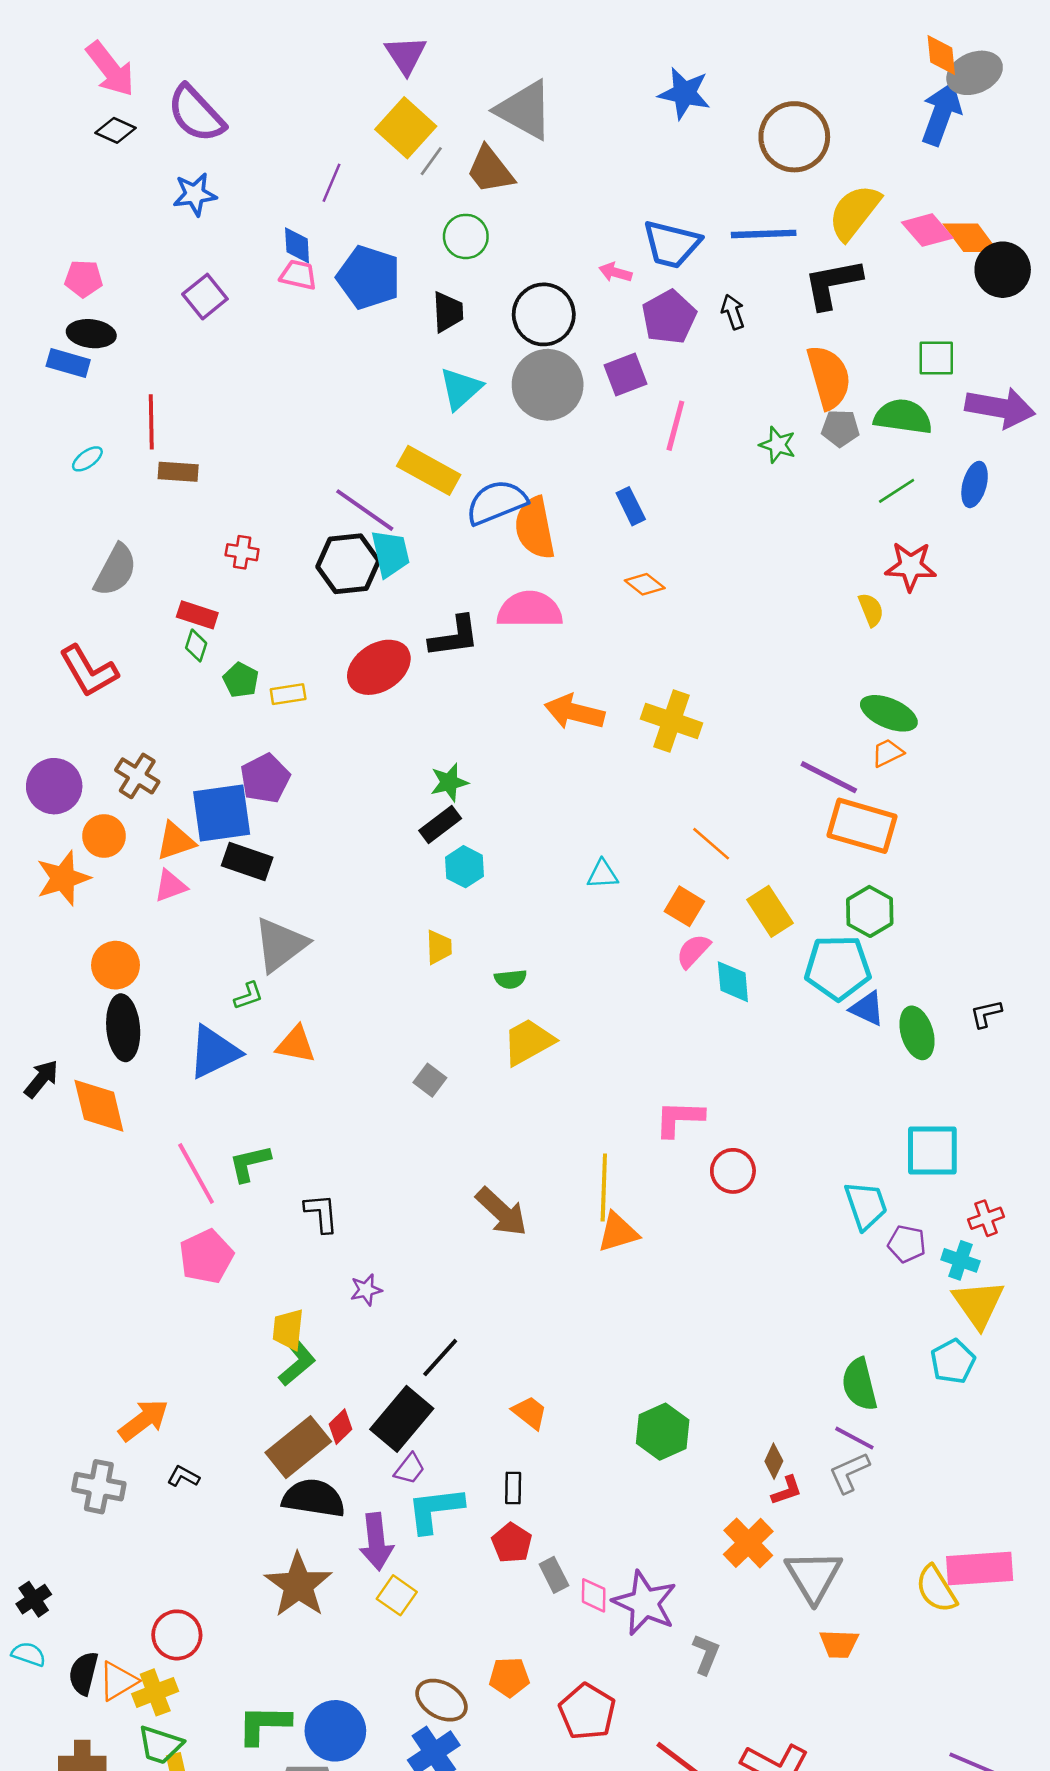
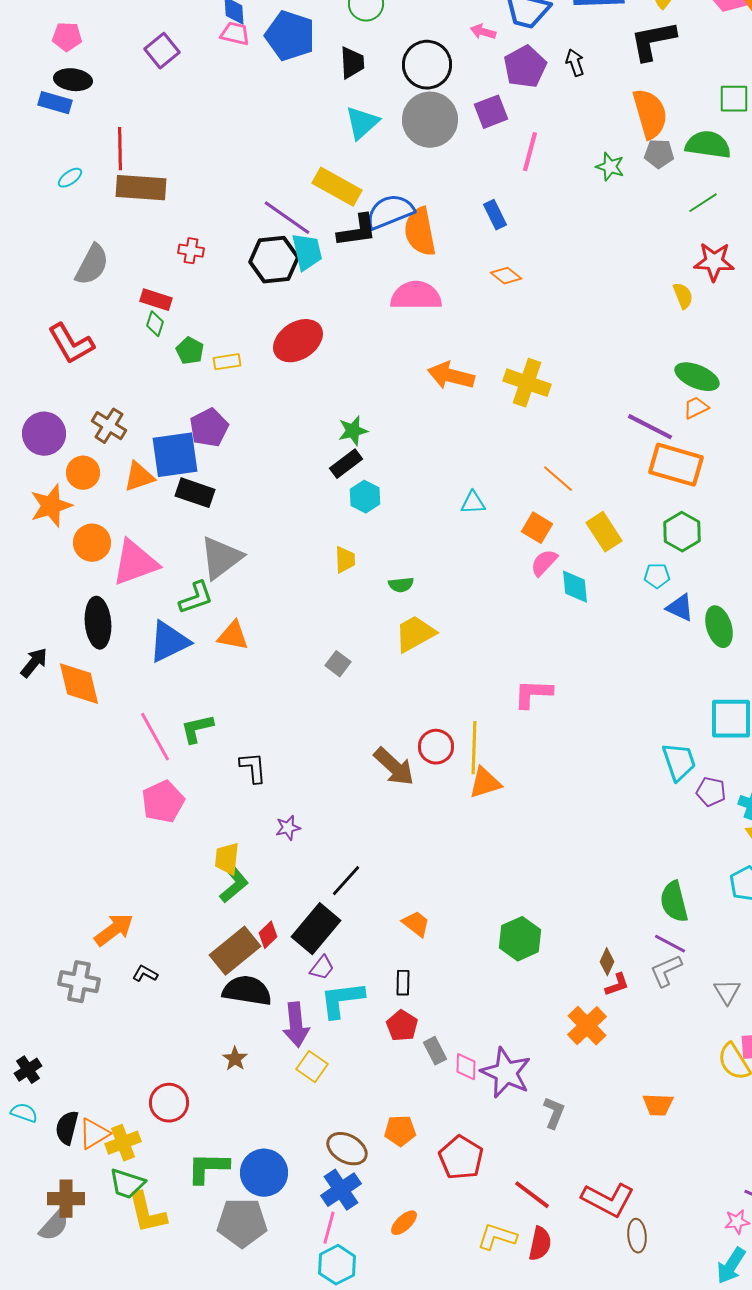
brown rectangle: (178, 472) -> (141, 188), size x1.6
black L-shape: (454, 637) -> (357, 231), moved
pink triangle: (170, 886) -> (135, 563), moved, size x1.8
orange circle: (116, 965) -> (92, 543), moved
cyan pentagon: (838, 968) -> (657, 576), size x0.5
green L-shape: (248, 996) -> (196, 598), size x1.5
red circle: (733, 1171) -> (436, 747), moved
gray triangle: (813, 1576) -> (727, 992), moved, size x0.6
brown star: (298, 1585) -> (235, 1059), size x0.5
red circle: (177, 1635) -> (169, 1103), moved

